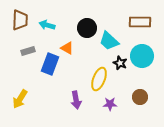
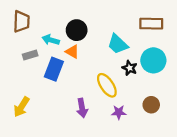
cyan arrow: (47, 25) -> (51, 40), moved
black circle: (87, 28) -> (77, 30), moved
yellow ellipse: (99, 79) -> (107, 85), turned -55

